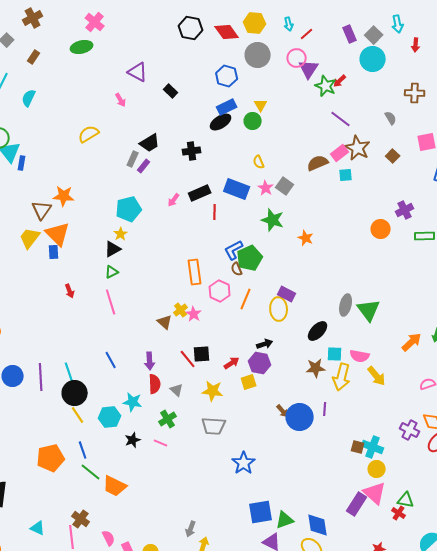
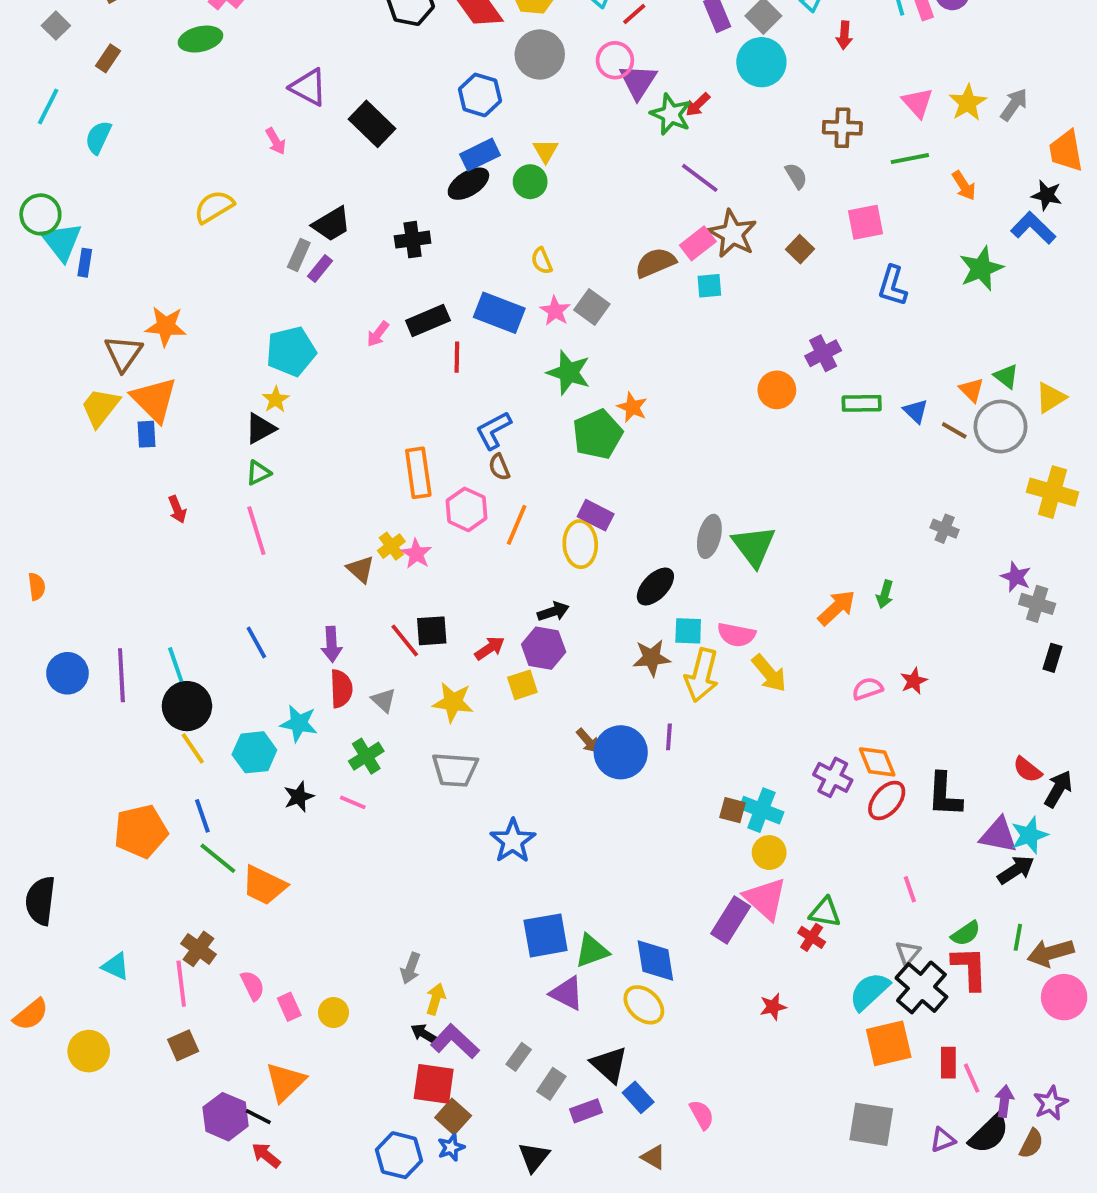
black rectangle: (171, 91) -> (372, 124), size x1.6
green pentagon: (250, 258) -> (598, 434), moved

